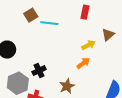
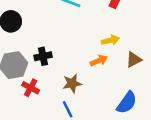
brown triangle: (108, 35) -> (134, 60), moved

